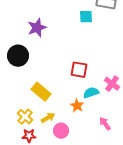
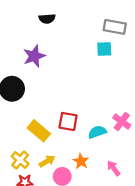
cyan square: (86, 17) -> (104, 49), moved
red square: (79, 70) -> (68, 121), moved
orange star: (77, 106) -> (81, 161), moved

